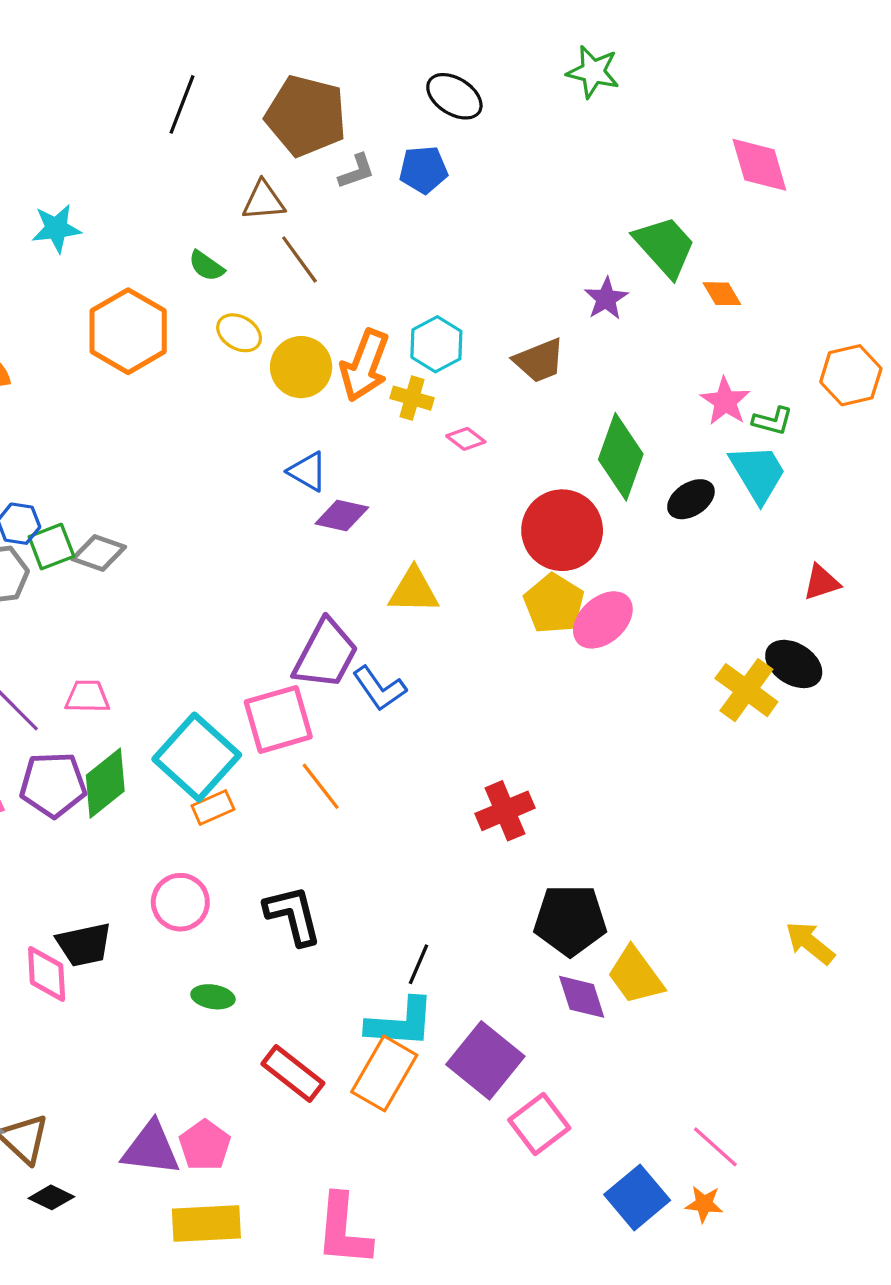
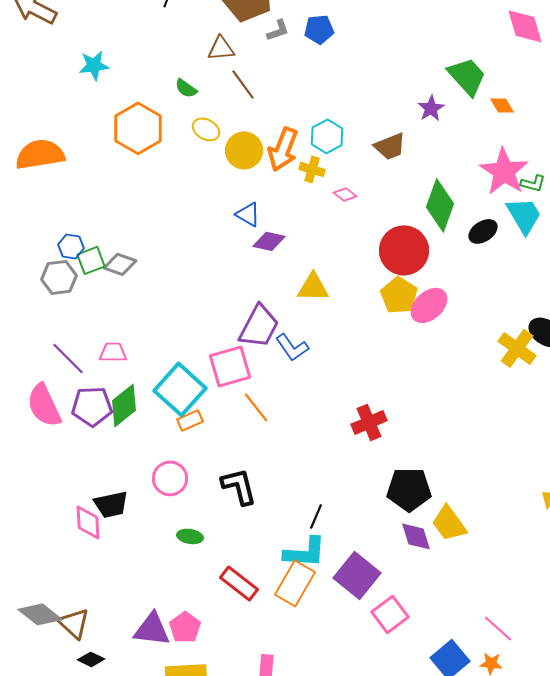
pink star: (725, 401) -> (504, 171), size x1.6

